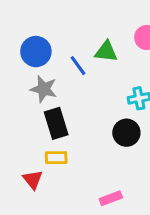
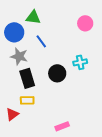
green triangle: (106, 52) -> (33, 17), moved
black circle: (126, 133) -> (57, 73), moved
red triangle: (33, 179) -> (12, 114), turned 32

